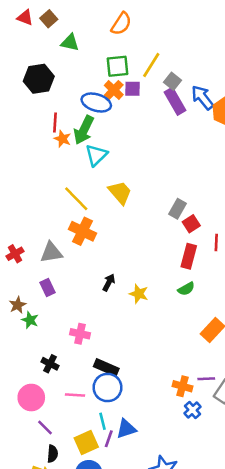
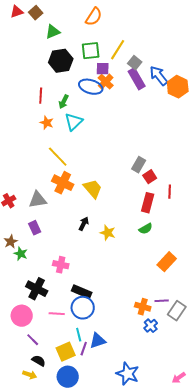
red triangle: (25, 18) -> (17, 12), turned -40
green triangle: (70, 42) -> (53, 32), turned -35
black hexagon: (39, 79) -> (61, 61), moved
orange cross: (114, 90) -> (106, 82), moved
blue ellipse: (96, 102) -> (91, 87), moved
green arrow: (84, 130) -> (64, 102), size x0.6
orange star: (62, 139) -> (47, 123), moved
yellow trapezoid: (120, 192) -> (93, 189), moved
black cross: (50, 364) -> (37, 289), size x1.5
black semicircle: (52, 454) -> (39, 361), turned -64

